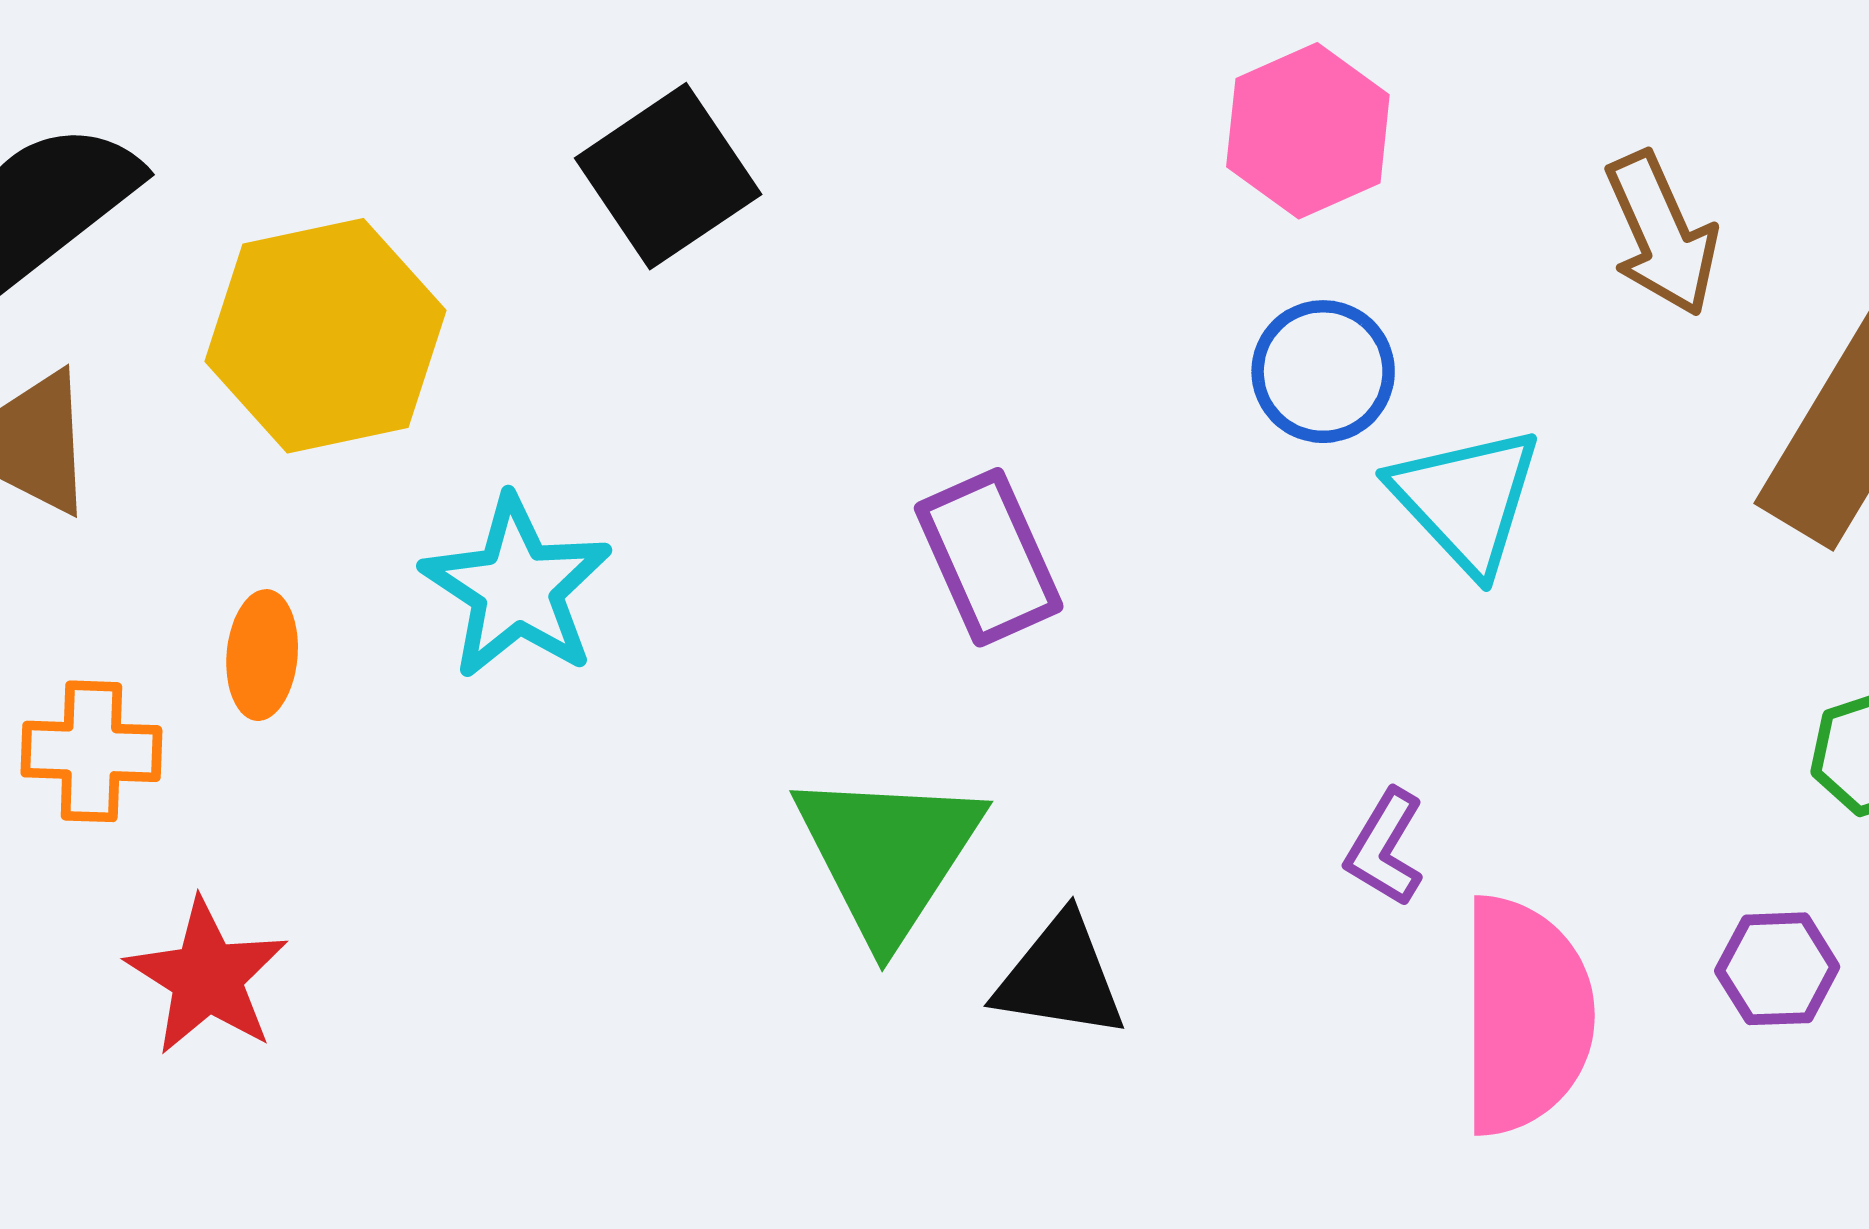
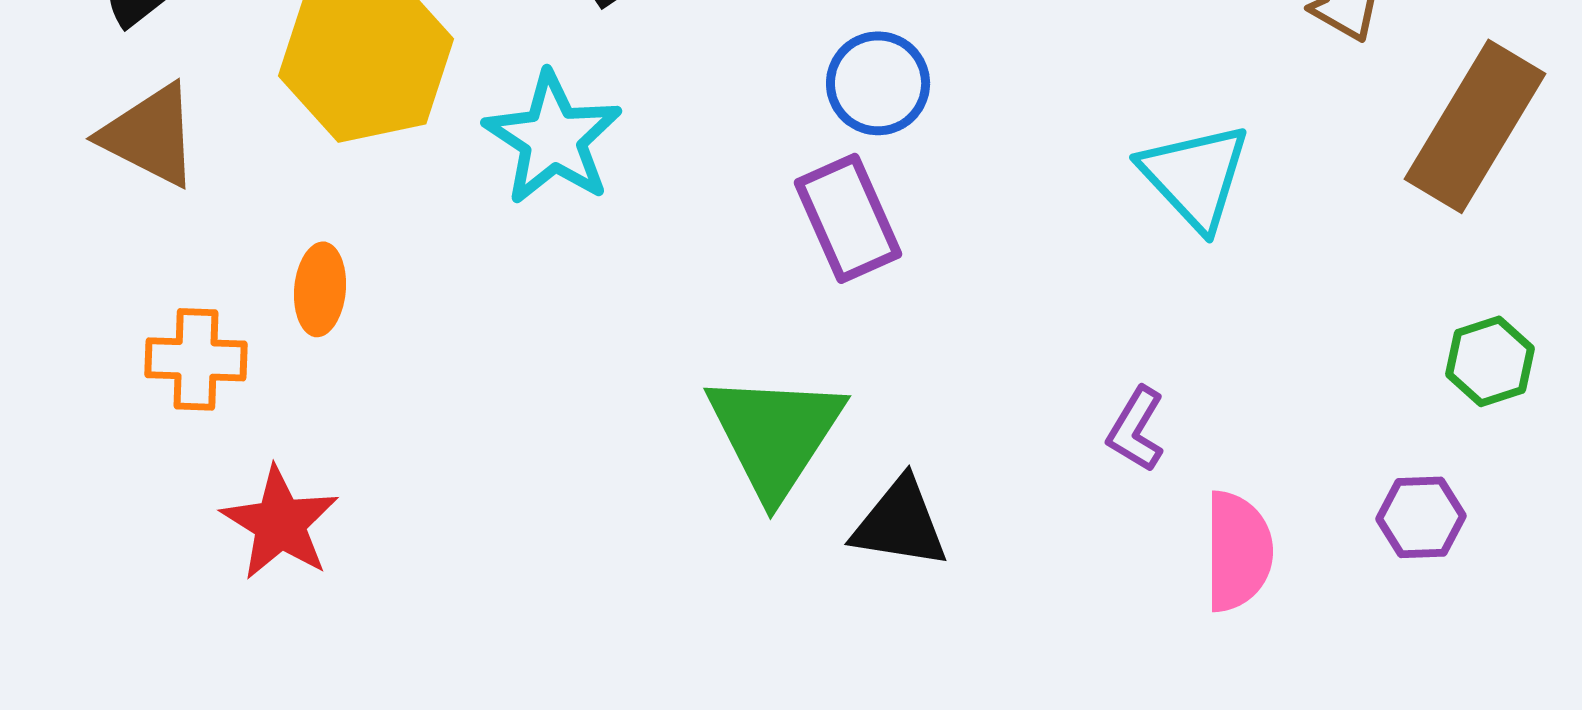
blue circle: (1323, 372) -> (878, 83), moved
cyan star: (517, 588) -> (553, 138), moved
pink semicircle: (1525, 1016) -> (1238, 551), size x0.7

